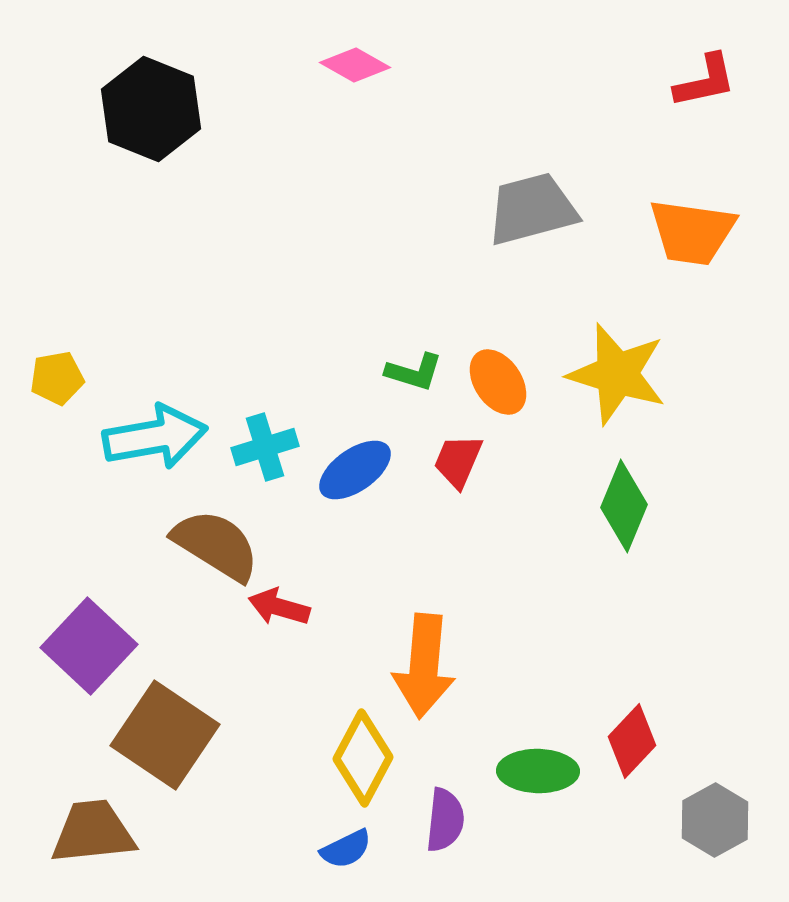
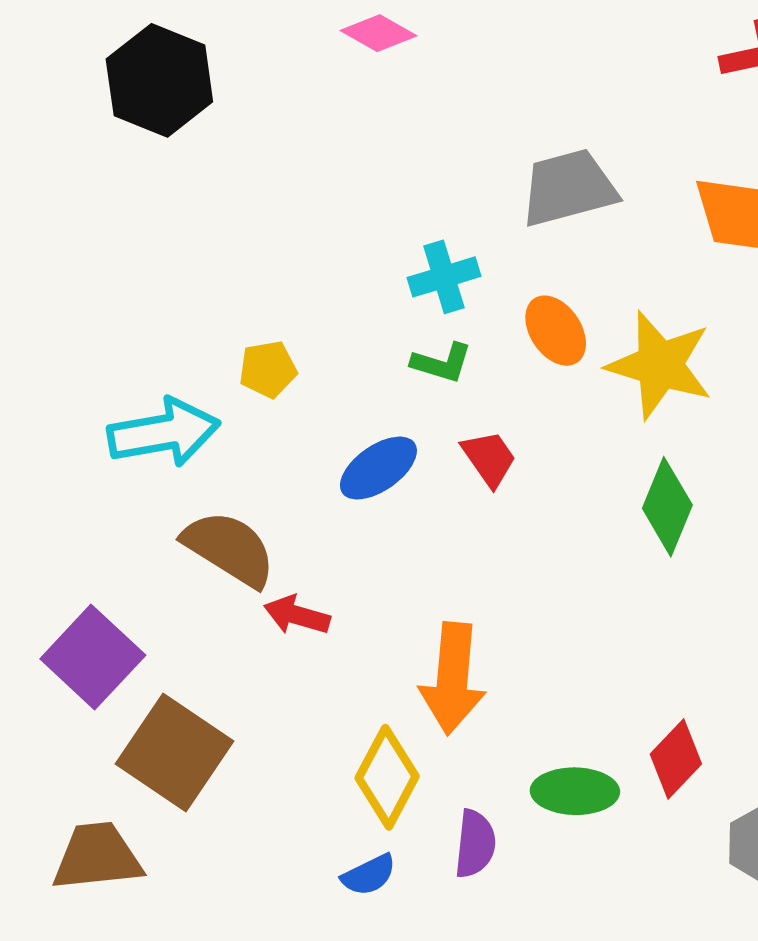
yellow pentagon: (57, 378) -> (268, 369), moved
orange ellipse: (498, 382) -> (556, 331), moved
cyan cross: (265, 447) -> (444, 277), moved
red trapezoid: (458, 461) -> (489, 458), turned 122

